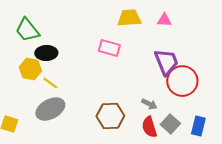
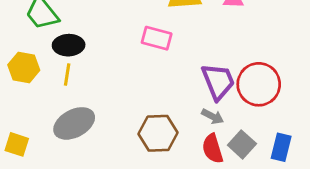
purple trapezoid: (166, 62) -> (218, 81), moved
yellow hexagon: (30, 69) -> (24, 68), moved
yellow line: (50, 83) -> (67, 75), moved, turned 63

